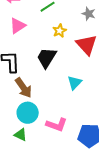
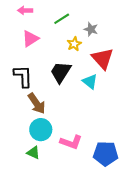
gray star: (89, 14) -> (91, 29), moved
cyan triangle: (75, 83) -> (90, 82), moved, turned -35

